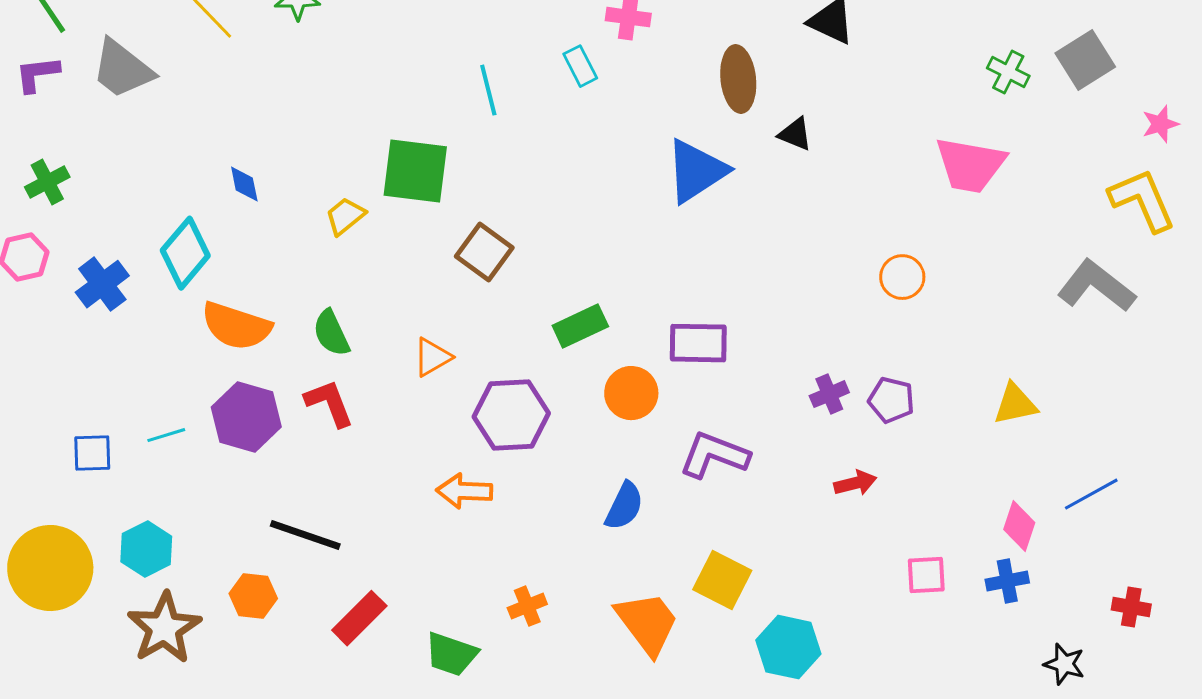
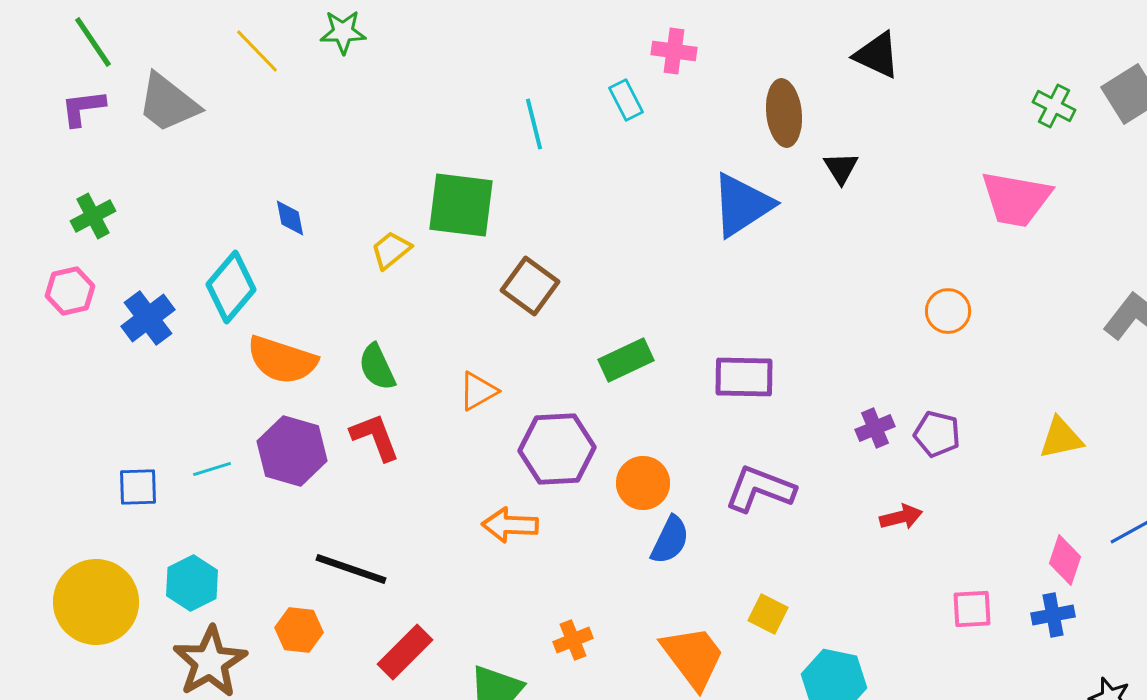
black triangle: (795, 134) -> (841, 168), turned 36
orange circle: (631, 393) -> (643, 483), moved
yellow square: (722, 580) -> (768, 614), size x0.7

